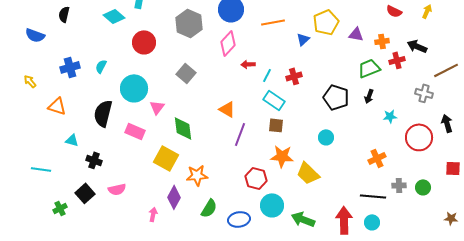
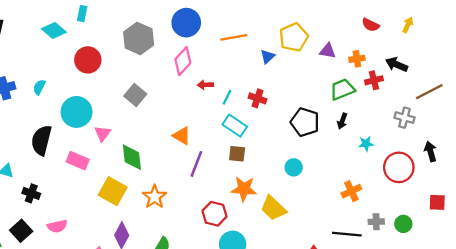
red cross: (294, 76) -> (257, 98), turned 35
orange star: (197, 175) -> (155, 197), moved, turned -30

